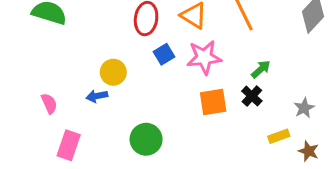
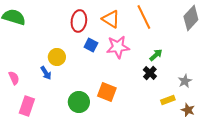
blue square: (164, 54) -> (91, 45), turned -32
blue arrow: (97, 96) -> (46, 73), turned -112
orange square: (213, 102) -> (107, 92), moved, turned 30

